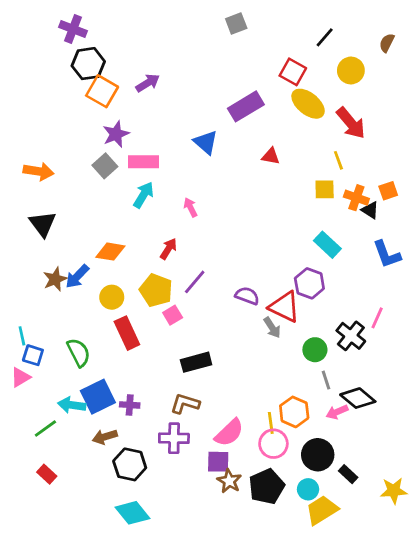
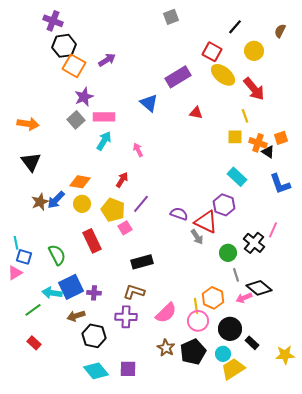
yellow circle: (112, 297) -> (82, 204), moved
purple square: (218, 462) -> (128, 369), moved

